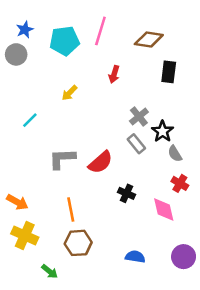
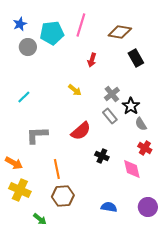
gray circle: (16, 54) -> (28, 47), moved
black rectangle: (169, 72) -> (136, 58), turned -36
yellow arrow: (69, 93) -> (75, 90), moved, turned -96
gray L-shape: (62, 159) -> (37, 135), moved

